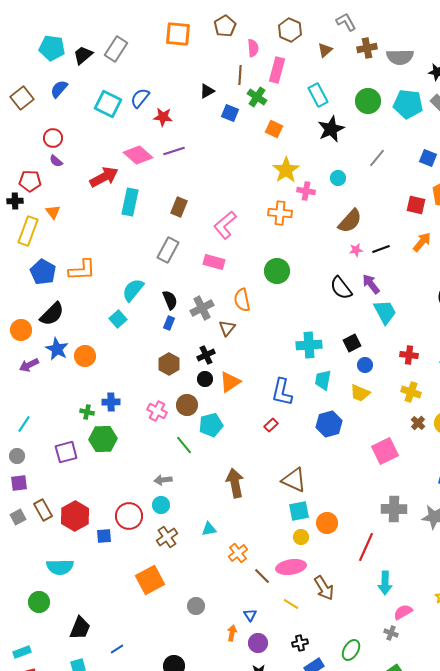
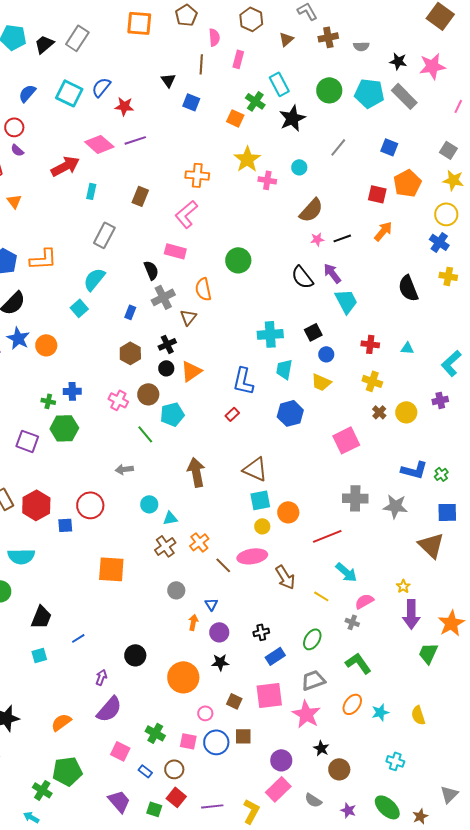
gray semicircle: (400, 57) -> (361, 46), size x0.6
pink rectangle: (277, 70) -> (238, 59), size x0.7
blue semicircle: (59, 89) -> (27, 93), moved
black triangle: (207, 91) -> (168, 80), turned -35
green cross: (257, 97) -> (255, 101), moved
cyan rectangle: (130, 202) -> (91, 191), size x0.6
orange cross: (280, 213) -> (197, 175), moved
gray rectangle: (168, 250) -> (104, 235), moved
black semicircle: (170, 300) -> (151, 270), moved
purple square: (66, 452) -> (27, 441), turned 35
cyan circle: (161, 505) -> (149, 504), moved
brown cross: (167, 537) -> (165, 546), moved
red line: (366, 547) -> (327, 536), turned 44
orange square: (150, 580) -> (111, 569), turned 32
cyan arrow: (385, 583) -> (346, 572), turned -50
yellow line: (291, 604) -> (321, 596), moved
gray circle: (196, 606) -> (176, 590), moved

